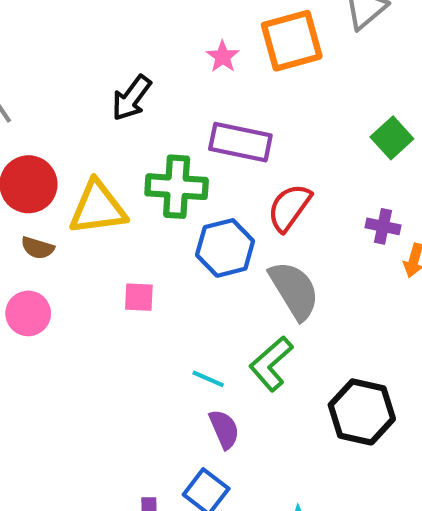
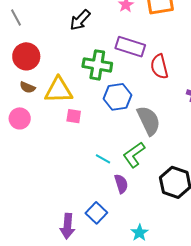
yellow triangle: (98, 208) -> (58, 90), moved
red semicircle: (289, 208) -> (159, 67), moved, turned -55
purple semicircle: (224, 429) -> (121, 184), moved

